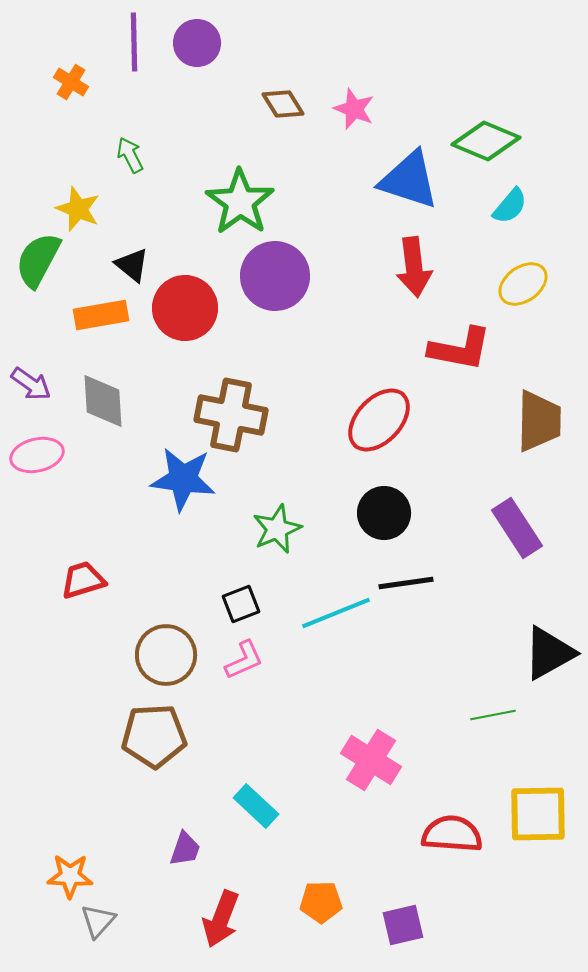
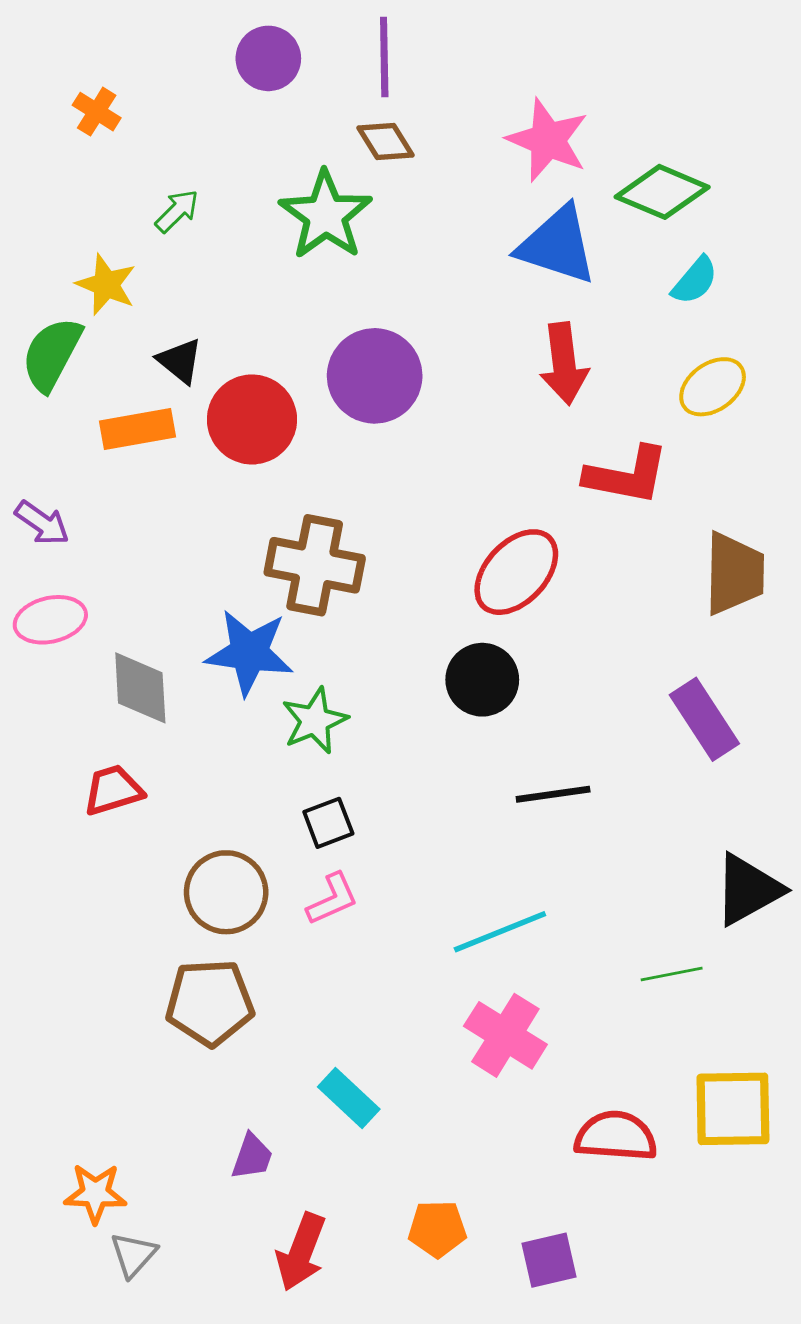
purple line: (134, 42) -> (384, 57), moved
pink star: (354, 109) -> (548, 140), moved, size x1.5
green arrow: (130, 155) -> (177, 211), turned 72
green star: (240, 202) -> (326, 215), moved
gray diamond: (103, 401) -> (140, 688), moved
black circle: (384, 513) -> (482, 680), moved
green star: (277, 529) -> (315, 721), moved
cyan line: (336, 613) -> (500, 932), moved

